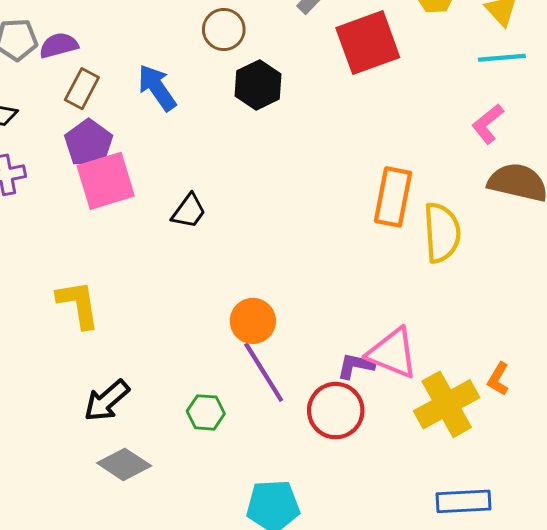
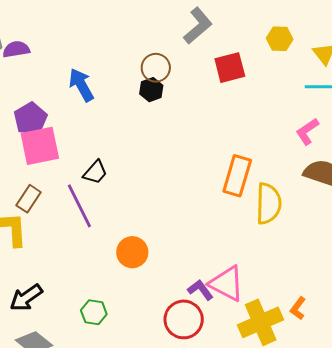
brown circle: (224, 29) -> (156, 68), moved
red square: (368, 43) -> (230, 68), size x0.7
black hexagon: (258, 85) -> (151, 90), size x0.7
brown rectangle: (82, 89) -> (29, 199), moved
purple L-shape: (356, 366) -> (200, 290), turned 36
purple line: (264, 372) -> (79, 206), moved

